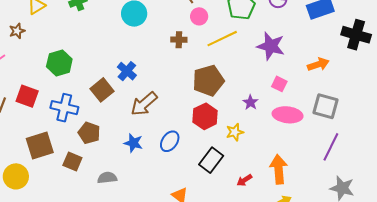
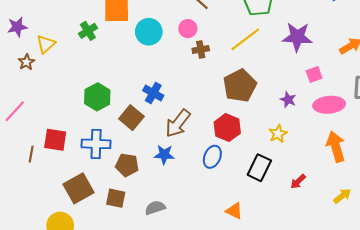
pink circle: (199, 16) -> (188, 29), moved
brown star: (17, 31) -> (26, 62), moved
green hexagon: (59, 63) -> (97, 97), moved
pink square: (279, 84) -> (314, 74), turned -35
red hexagon: (205, 116) -> (227, 128), moved
blue star: (133, 143) -> (164, 155), moved
orange arrow: (279, 169) -> (336, 147), moved

